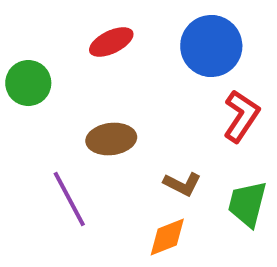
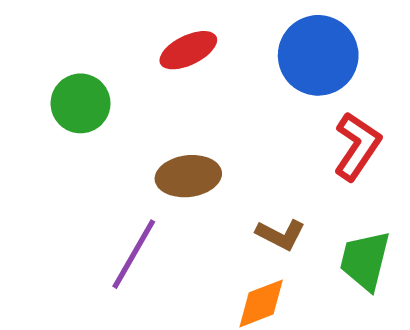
purple line: (69, 199) -> (134, 254), turned 58

